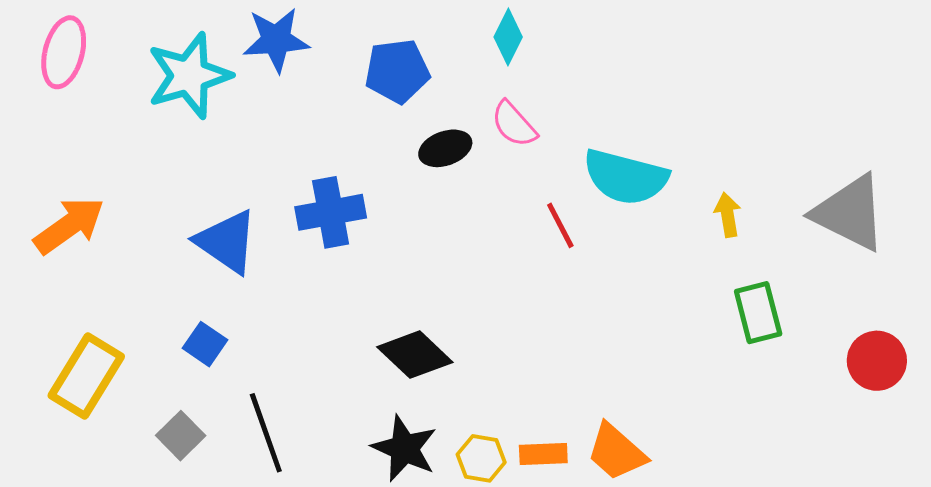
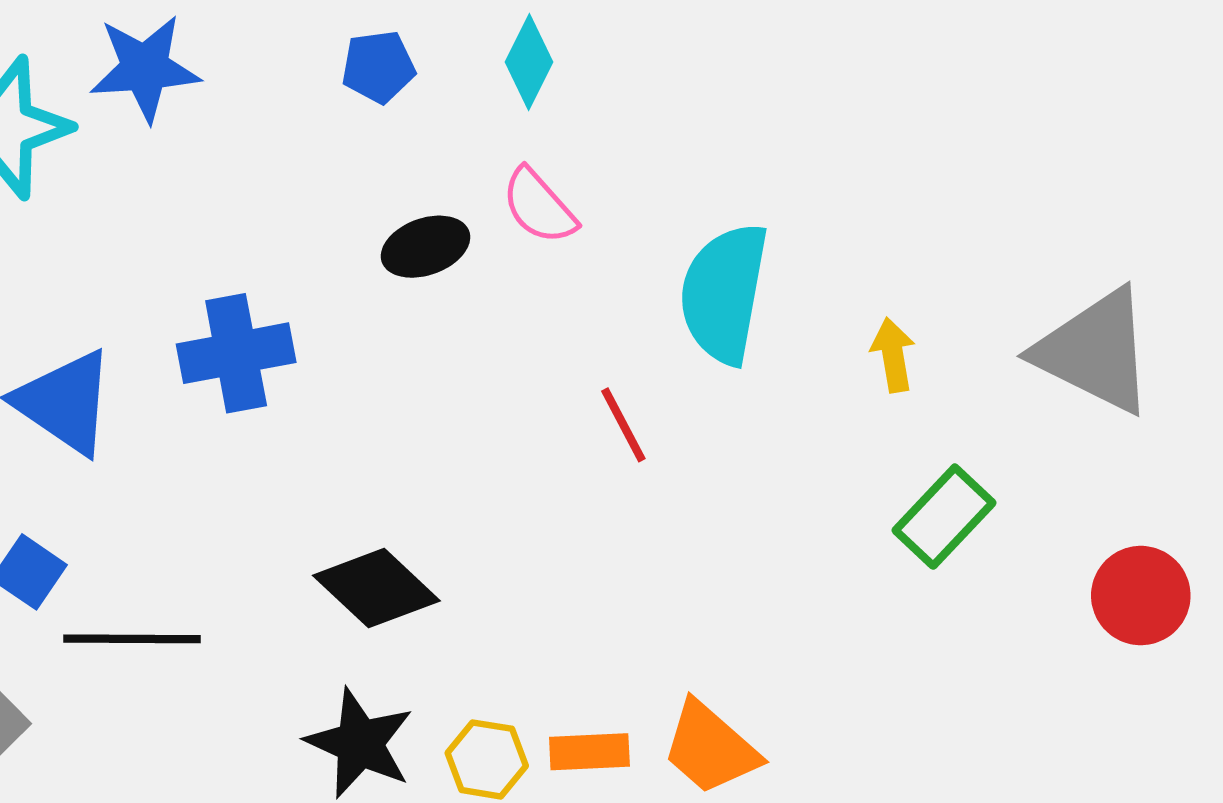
blue pentagon: (397, 71) -> (378, 67), moved, size x0.7
cyan semicircle: (626, 177) -> (724, 293), turned 86
red line: (560, 225) -> (623, 425), moved
green rectangle: (758, 313) -> (944, 517), turned 58
black line: (266, 433) -> (132, 639), moved, turned -70

